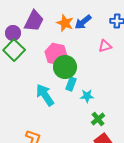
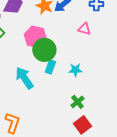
pink triangle: (105, 46) -> (84, 29), turned 32
cyan star: (87, 96) -> (75, 70), moved

